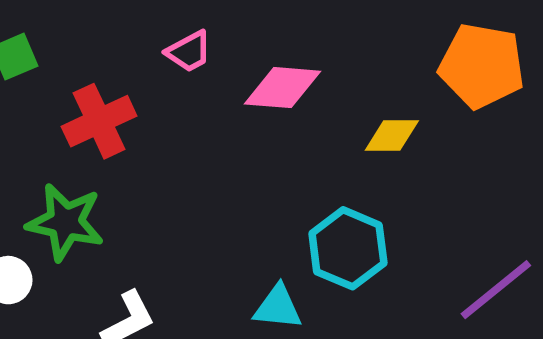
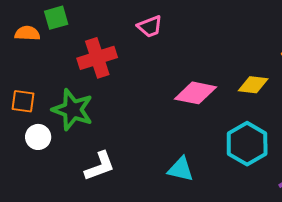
pink diamond: (282, 88) -> (196, 93), moved
cyan hexagon: (348, 248) -> (247, 144), moved

